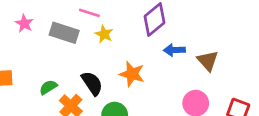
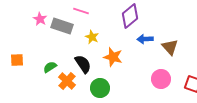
pink star: (24, 23) -> (40, 19), moved
yellow star: (104, 34) -> (92, 37), moved

